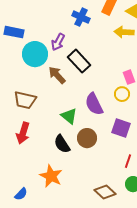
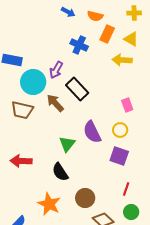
yellow circle: (122, 94) -> (120, 130), moved
brown trapezoid: (25, 100) -> (22, 110), moved
green triangle: (69, 116) -> (67, 144), turned 30
red arrow: (23, 133) -> (21, 161), turned 75
brown circle: (87, 138) -> (85, 198), moved

